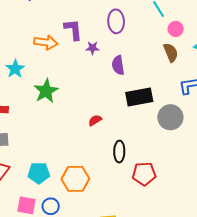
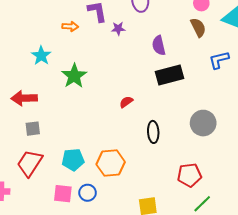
orange arrow: (46, 42) -> (70, 26), size x0.7
purple semicircle: (118, 65) -> (159, 45), moved
gray circle: (170, 117) -> (203, 123), moved
red pentagon: (144, 174) -> (189, 175), moved

